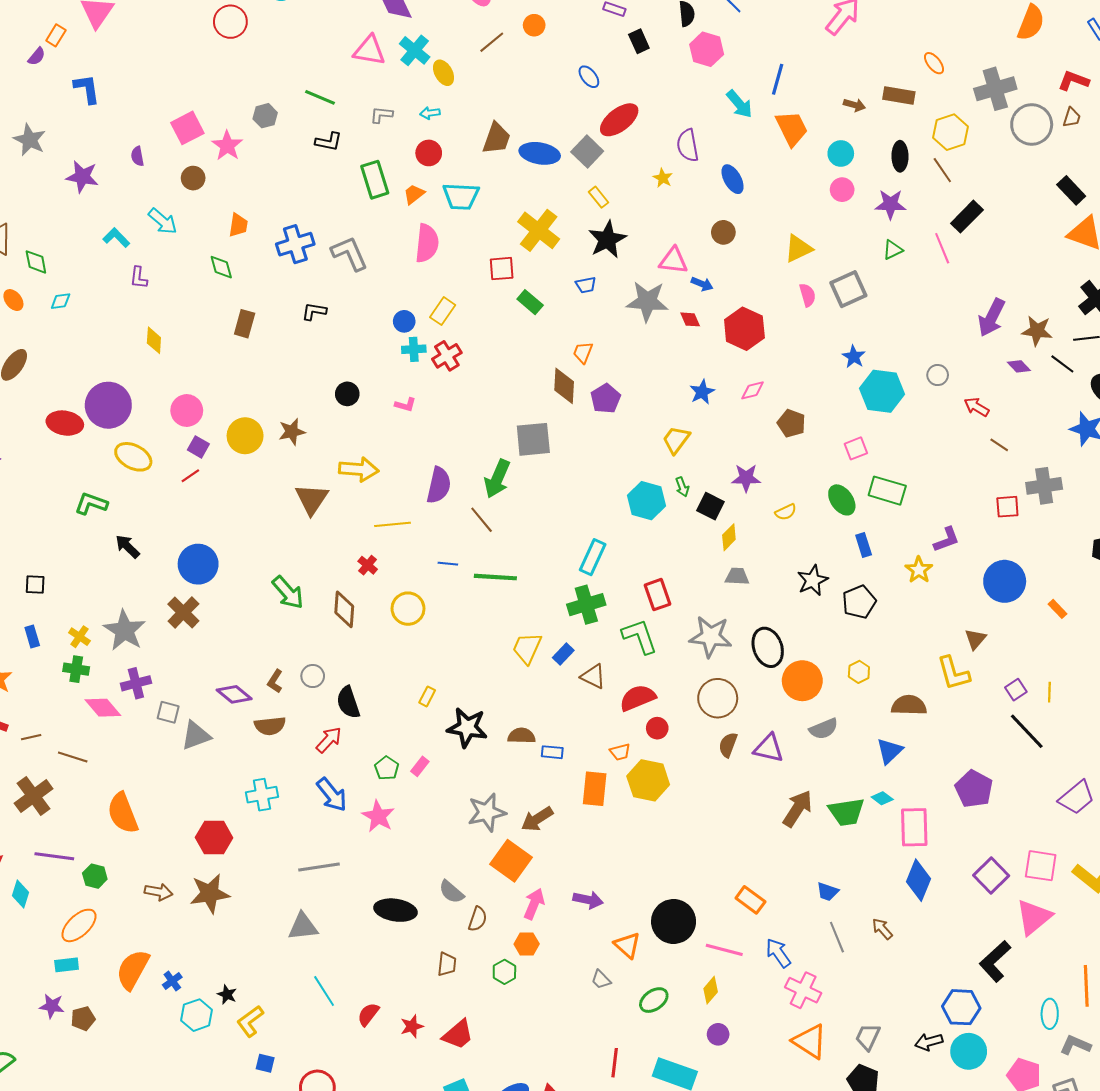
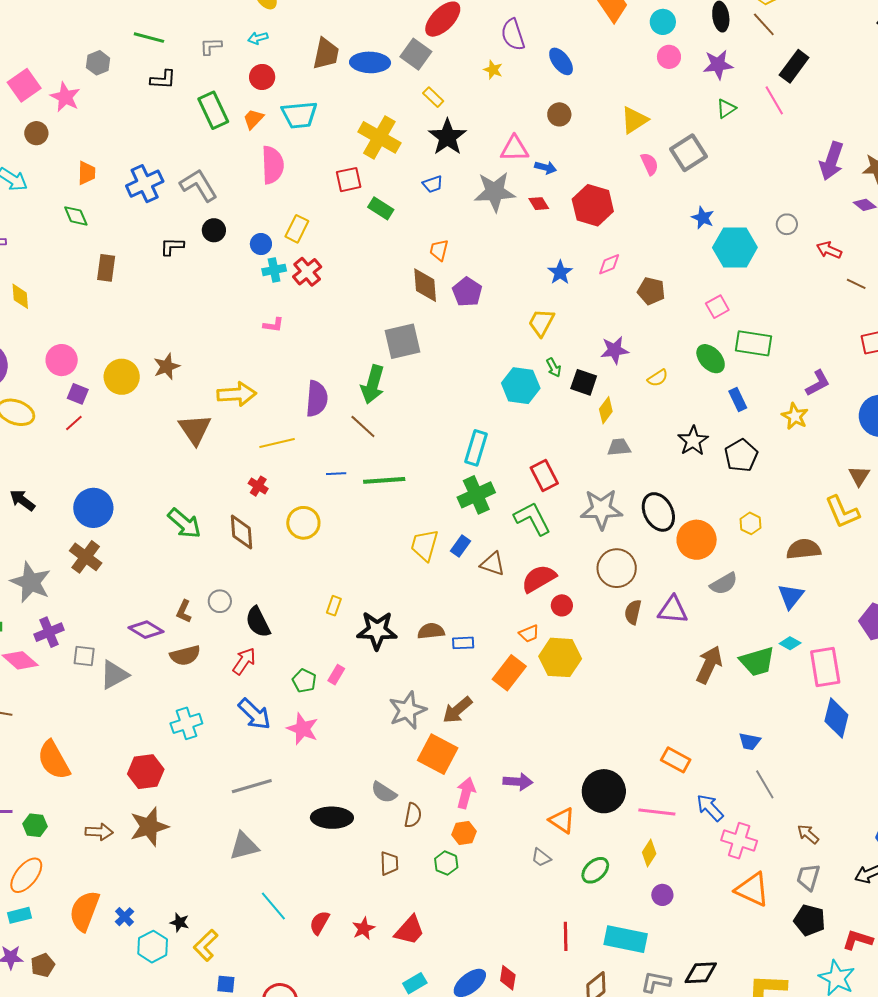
black circle: (347, 394) -> (214, 230), moved
orange rectangle: (595, 789) -> (509, 673), turned 40
brown arrow: (882, 929) -> (808, 834), moved

